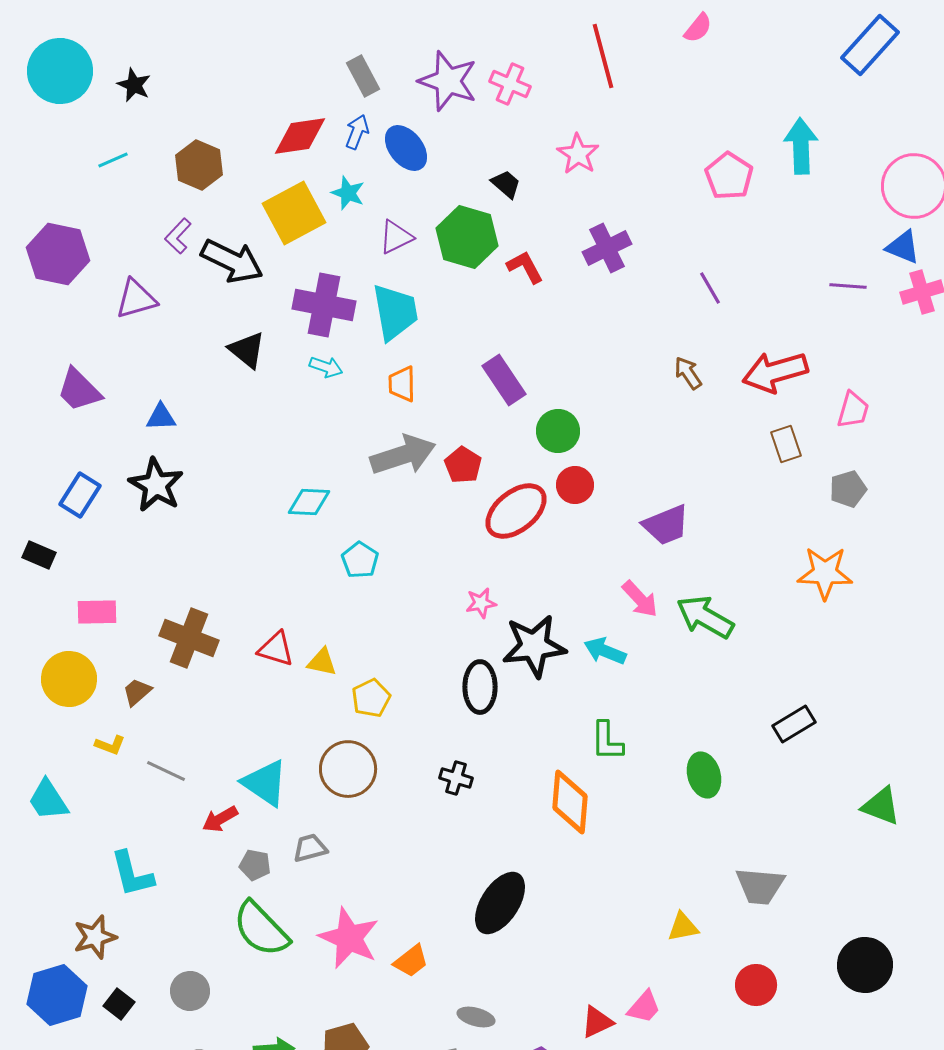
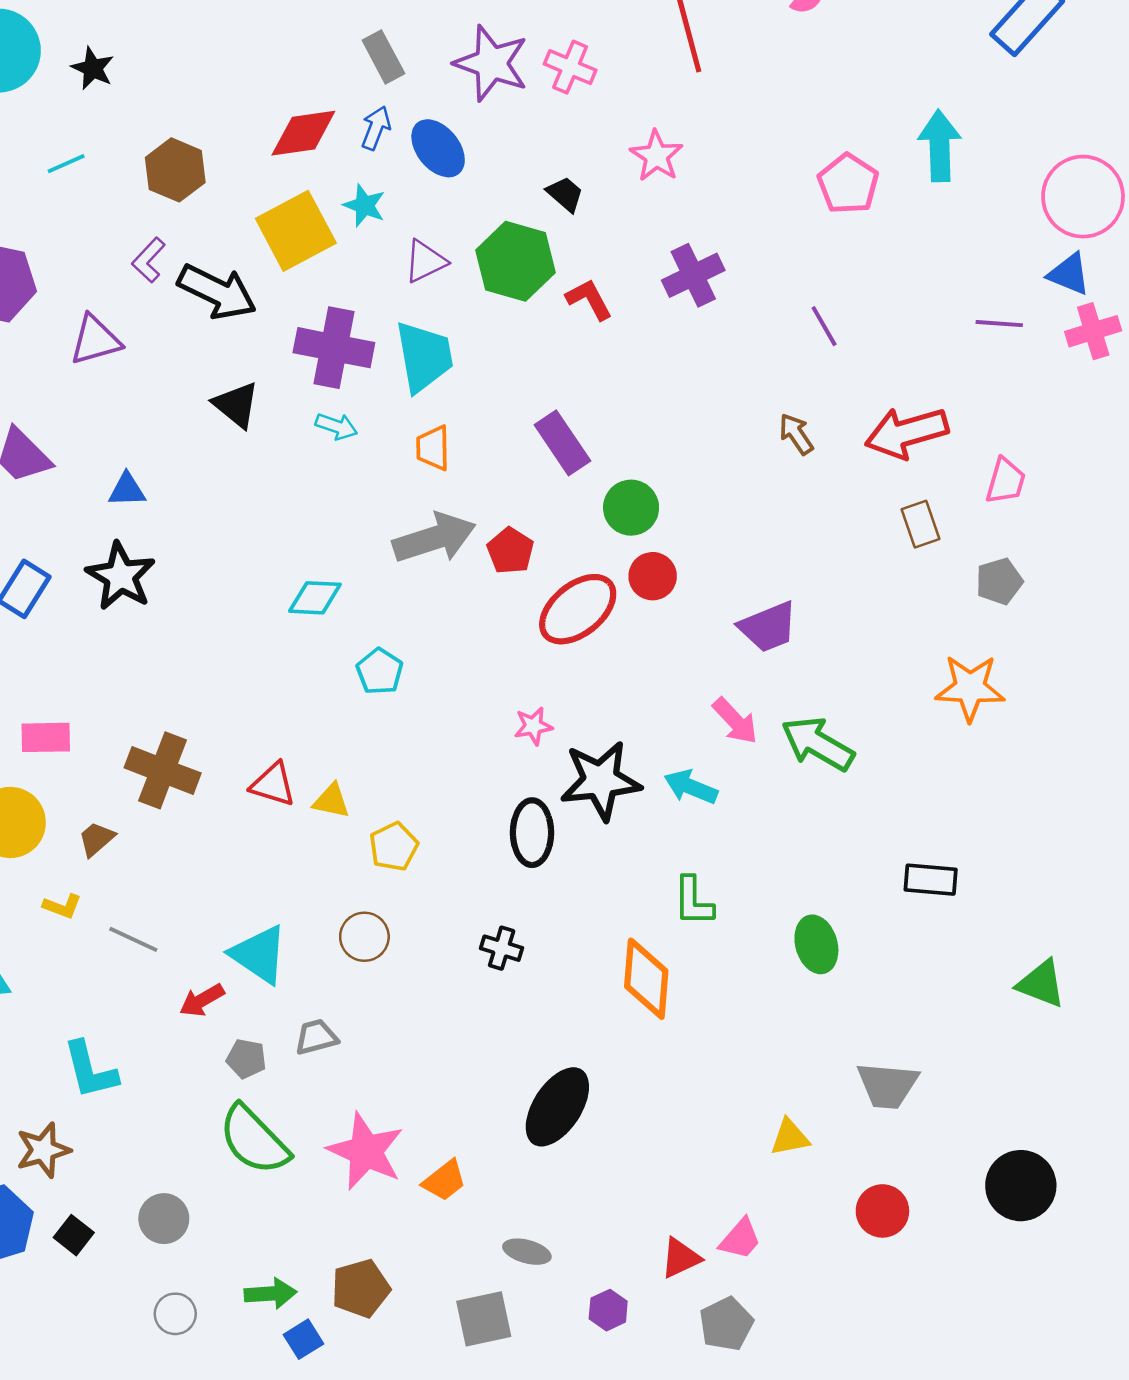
black rectangle: (794, 724) -> (931, 880), turned 36
brown circle: (348, 769) -> (364, 937), size x0.7

